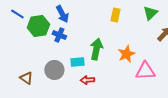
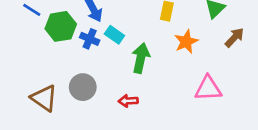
orange star: (126, 54) -> (186, 42), moved
cyan rectangle: (77, 62) -> (114, 35), moved, turned 40
brown triangle: (26, 78) -> (44, 98), size x1.5

